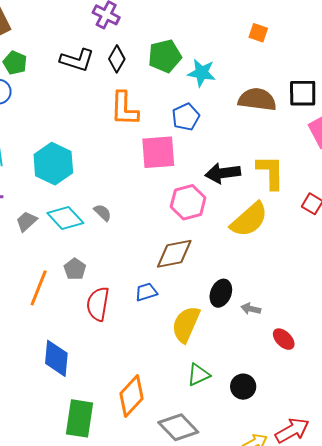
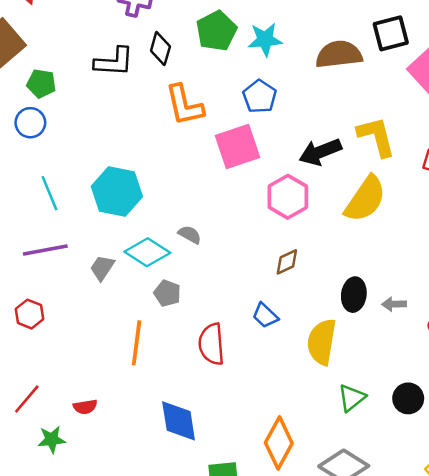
brown diamond: (174, 254) -> (287, 262), size x0.6
gray pentagon: (75, 269) -> (167, 293), moved
blue trapezoid: (146, 292) -> (265, 316), turned -105

